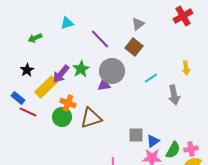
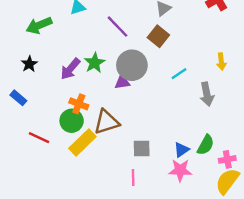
green arrow: (35, 38) -> (39, 25), size x1.5
yellow rectangle: (46, 87) -> (82, 142), moved
red line: (28, 112) -> (39, 138), moved
gray square: (136, 135) -> (142, 149), moved
green semicircle: (173, 150) -> (206, 145), moved

